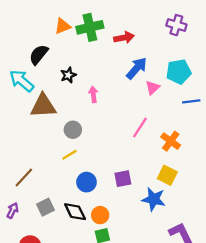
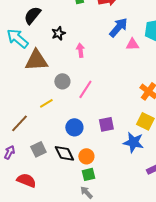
pink triangle: (152, 88) -> (132, 44), turned 40
pink line: (140, 127) -> (85, 89), moved
yellow line: (69, 155) -> (46, 103), moved

